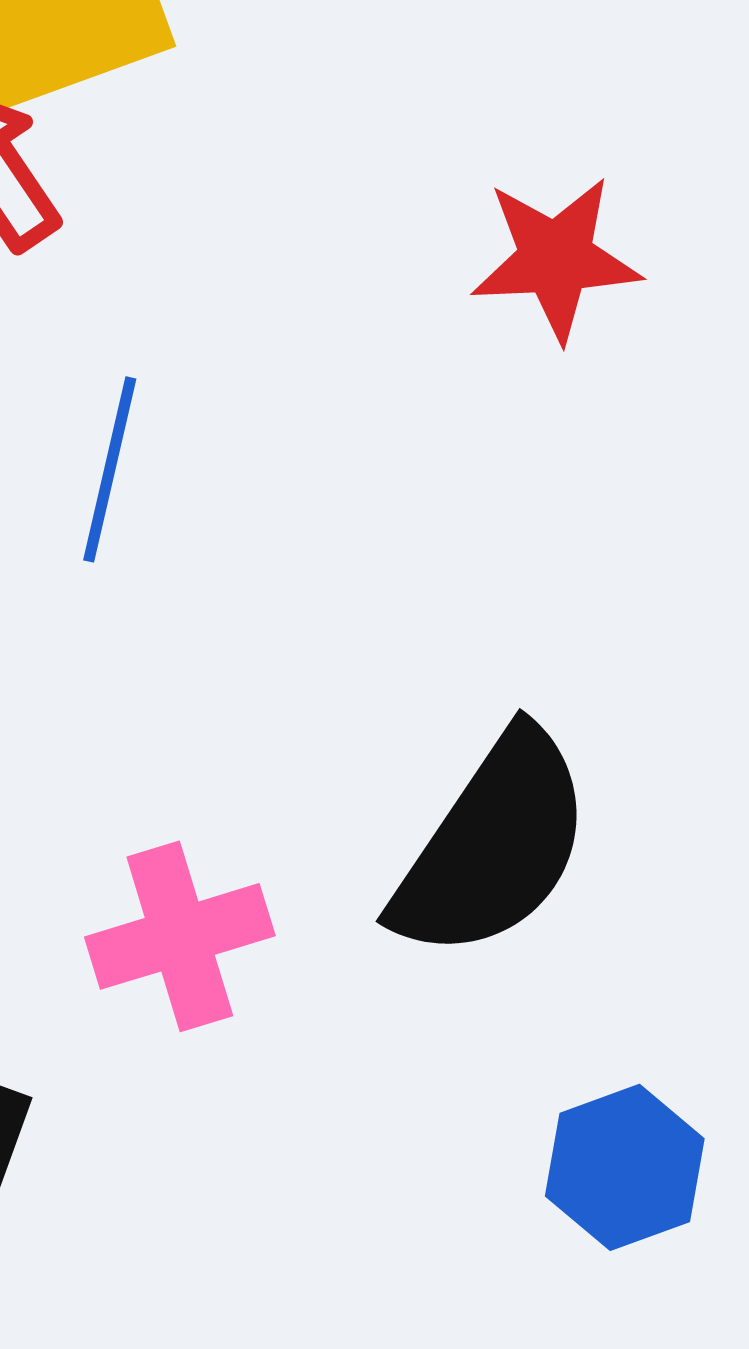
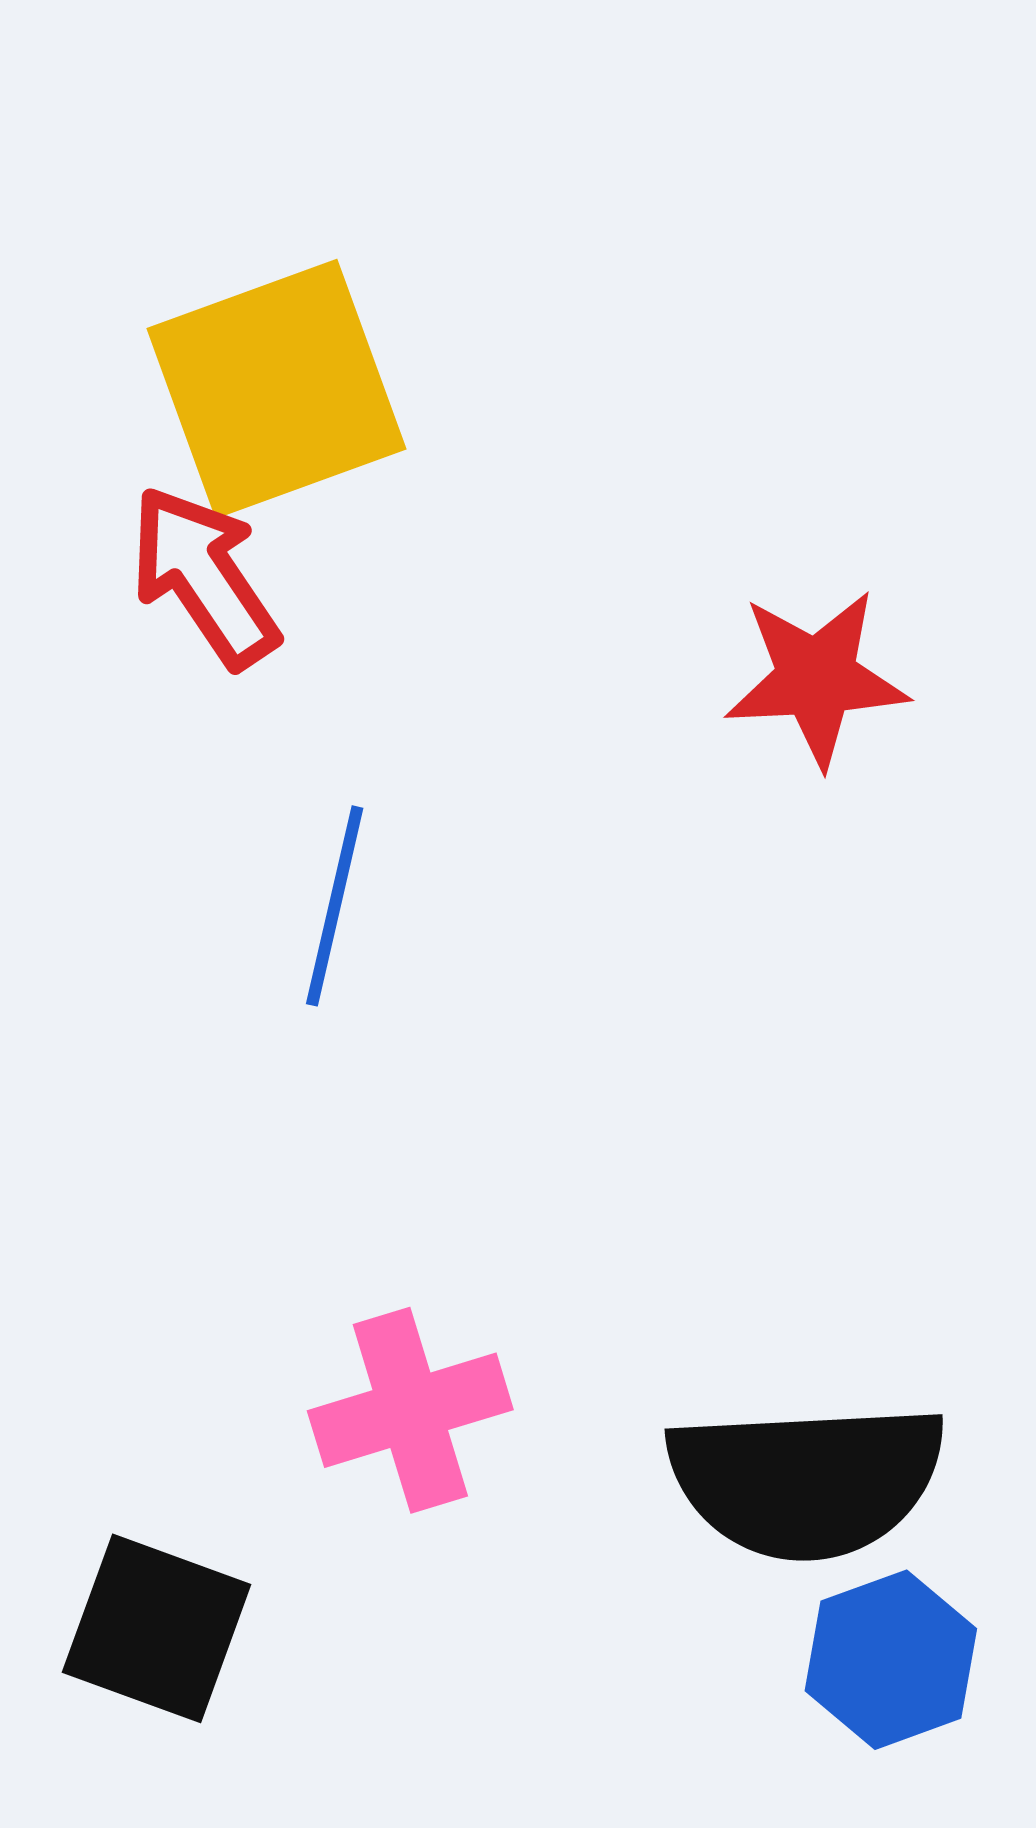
black semicircle: (493, 845) -> (807, 1480), moved, turned 53

